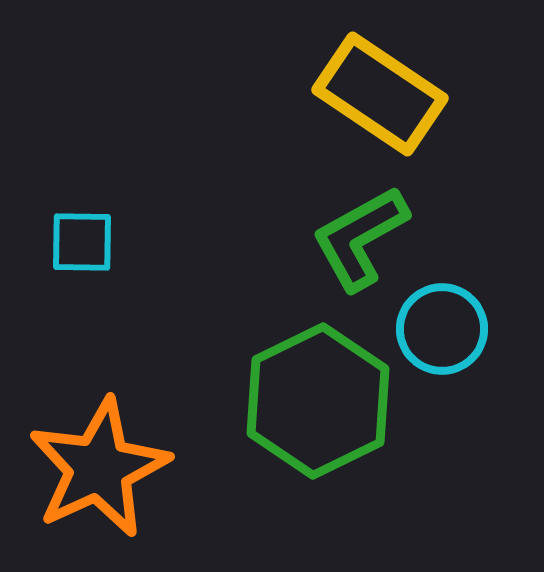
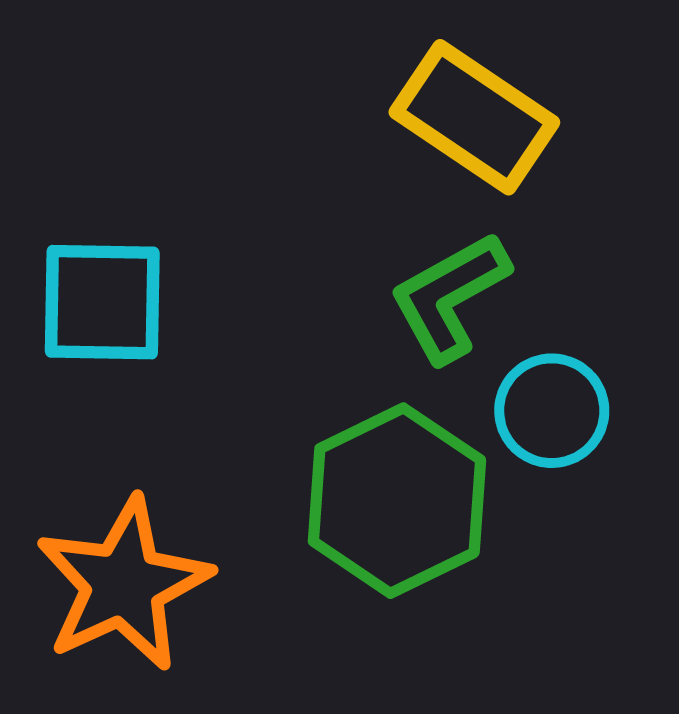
cyan square: (82, 242) -> (102, 302), size x1.6

